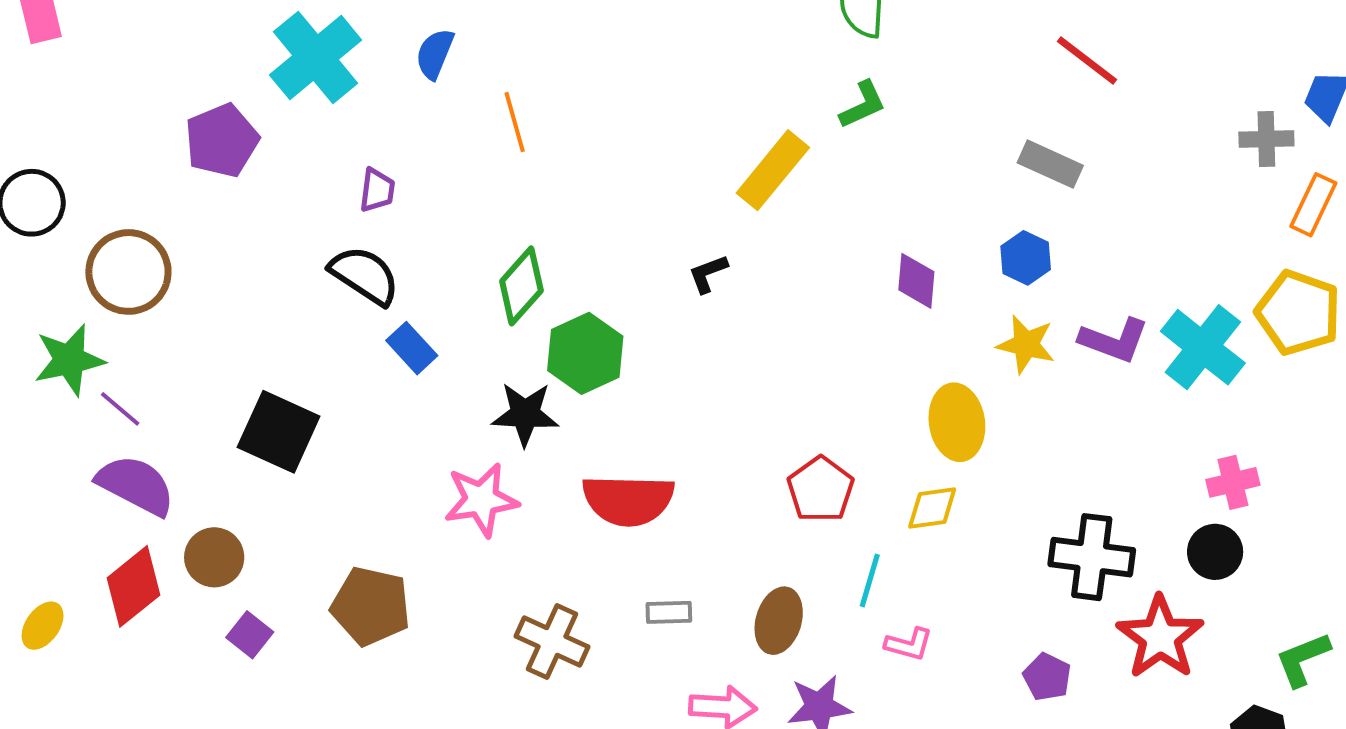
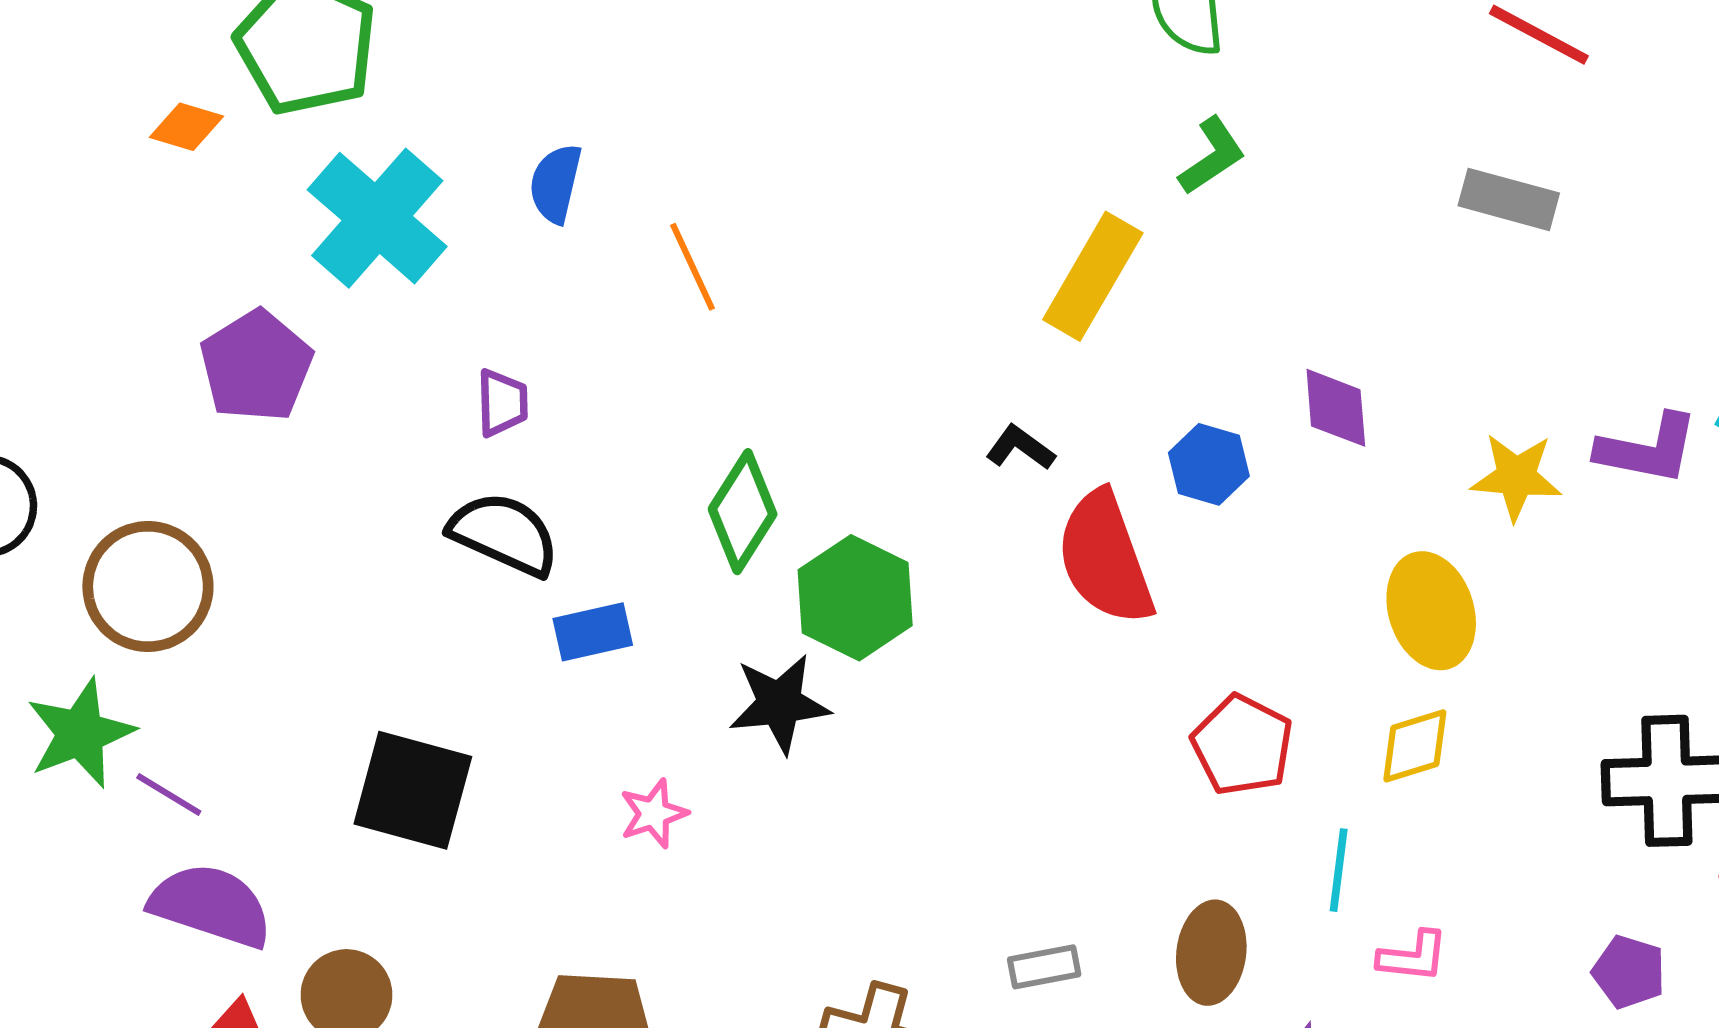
blue hexagon: (1026, 258) -> (1209, 464), moved
black L-shape: (708, 274) -> (1020, 448), turned 66
blue rectangle: (412, 348) -> (593, 632), turned -51
pink star: (481, 500) -> (654, 814), moved, size x0.6
red semicircle: (628, 500) -> (1105, 558), moved, turned 78

